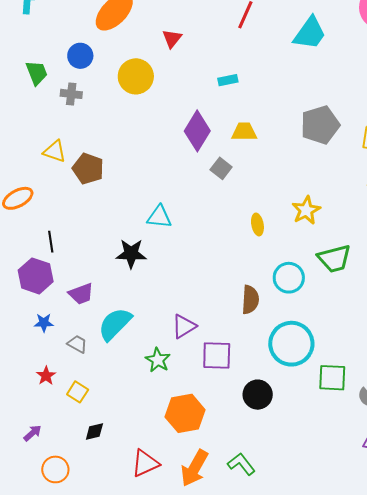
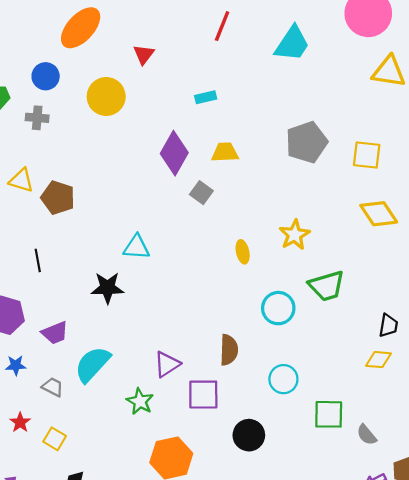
black line: (51, 242) -> (38, 260), moved
brown semicircle: (250, 300) -> (229, 350), moved
cyan circle: (291, 344) -> (283, 379), size x0.6

